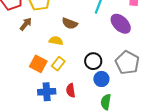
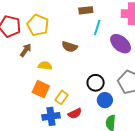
yellow semicircle: (56, 41) -> (45, 66), moved
yellow rectangle: (58, 64) -> (62, 97), moved
red semicircle: (71, 90) -> (75, 113), turned -104

